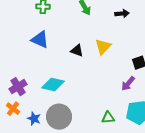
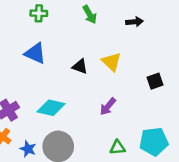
yellow triangle: (103, 47) -> (111, 62), turned -30
purple arrow: (128, 84) -> (108, 106), moved

